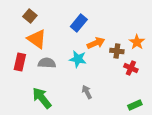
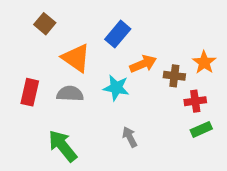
orange triangle: (37, 39) -> (76, 58), moved
red cross: (131, 68) -> (195, 101), turned -32
green rectangle: (135, 105) -> (201, 129), moved

